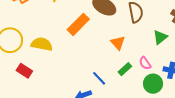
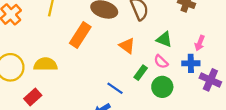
green triangle: (160, 37) -> (164, 39), moved, turned -49
red rectangle: (24, 71) -> (33, 97), turned -63
green circle: (153, 84) -> (162, 87), moved

